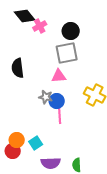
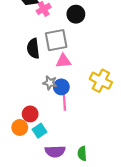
gray square: (67, 53) -> (56, 40), moved
black semicircle: (18, 68) -> (33, 48), moved
red circle: (13, 151) -> (30, 114), moved

